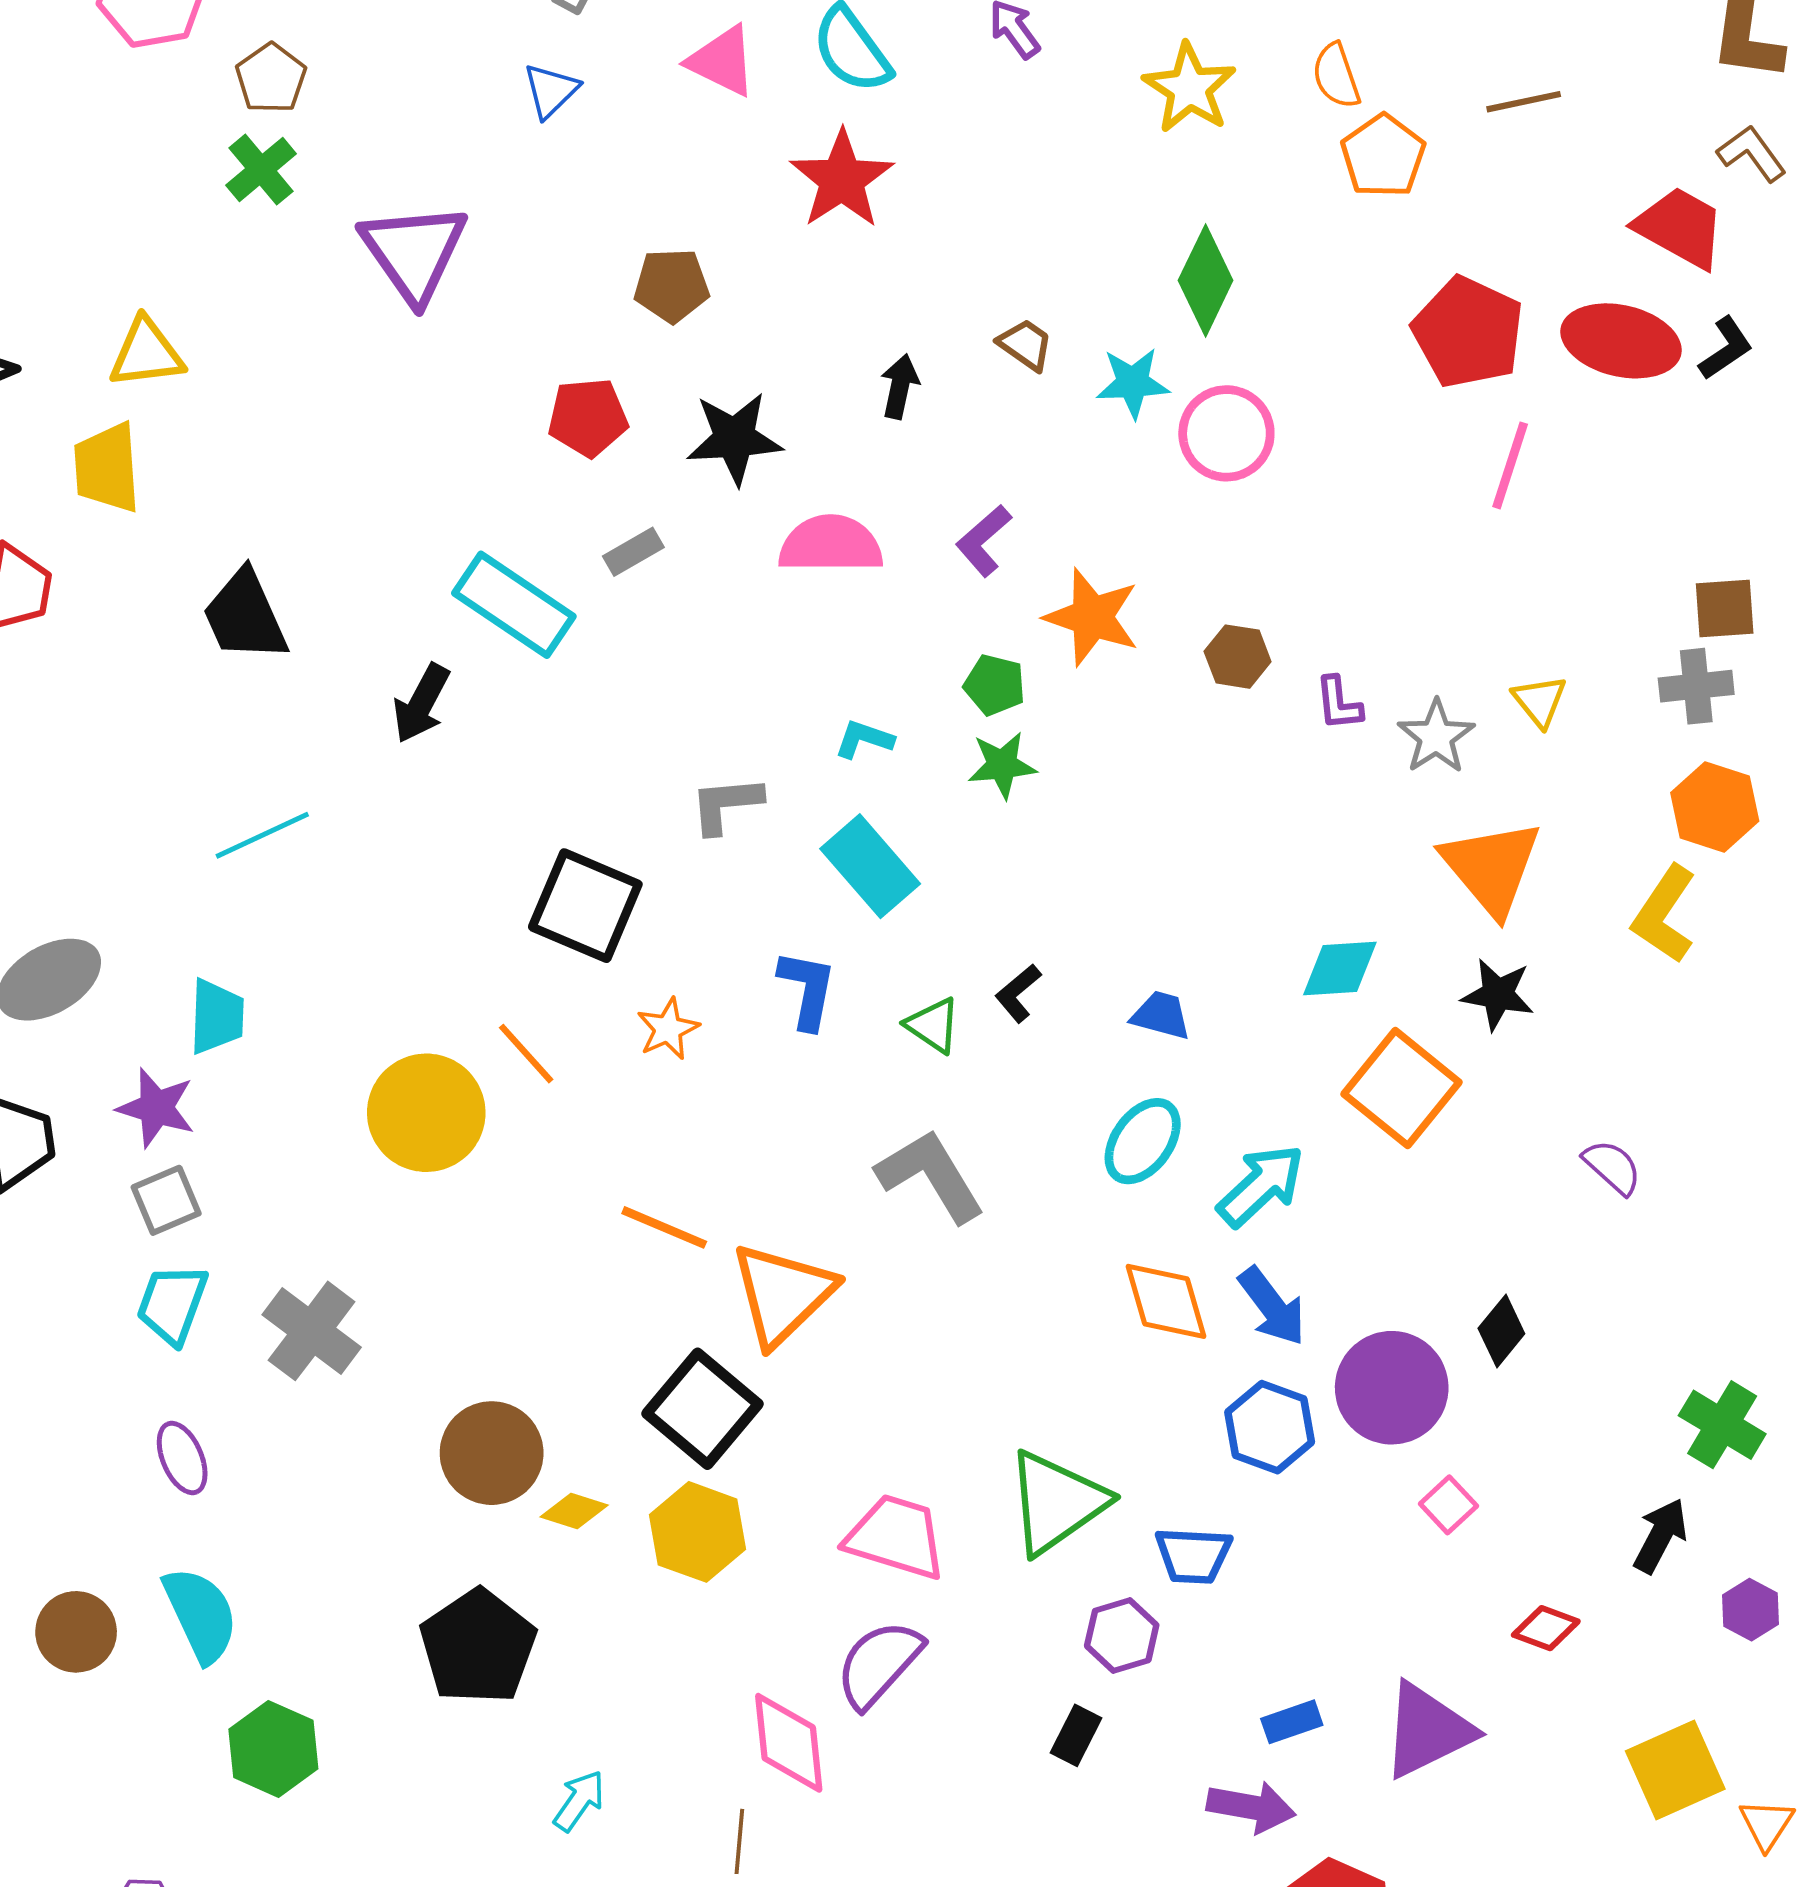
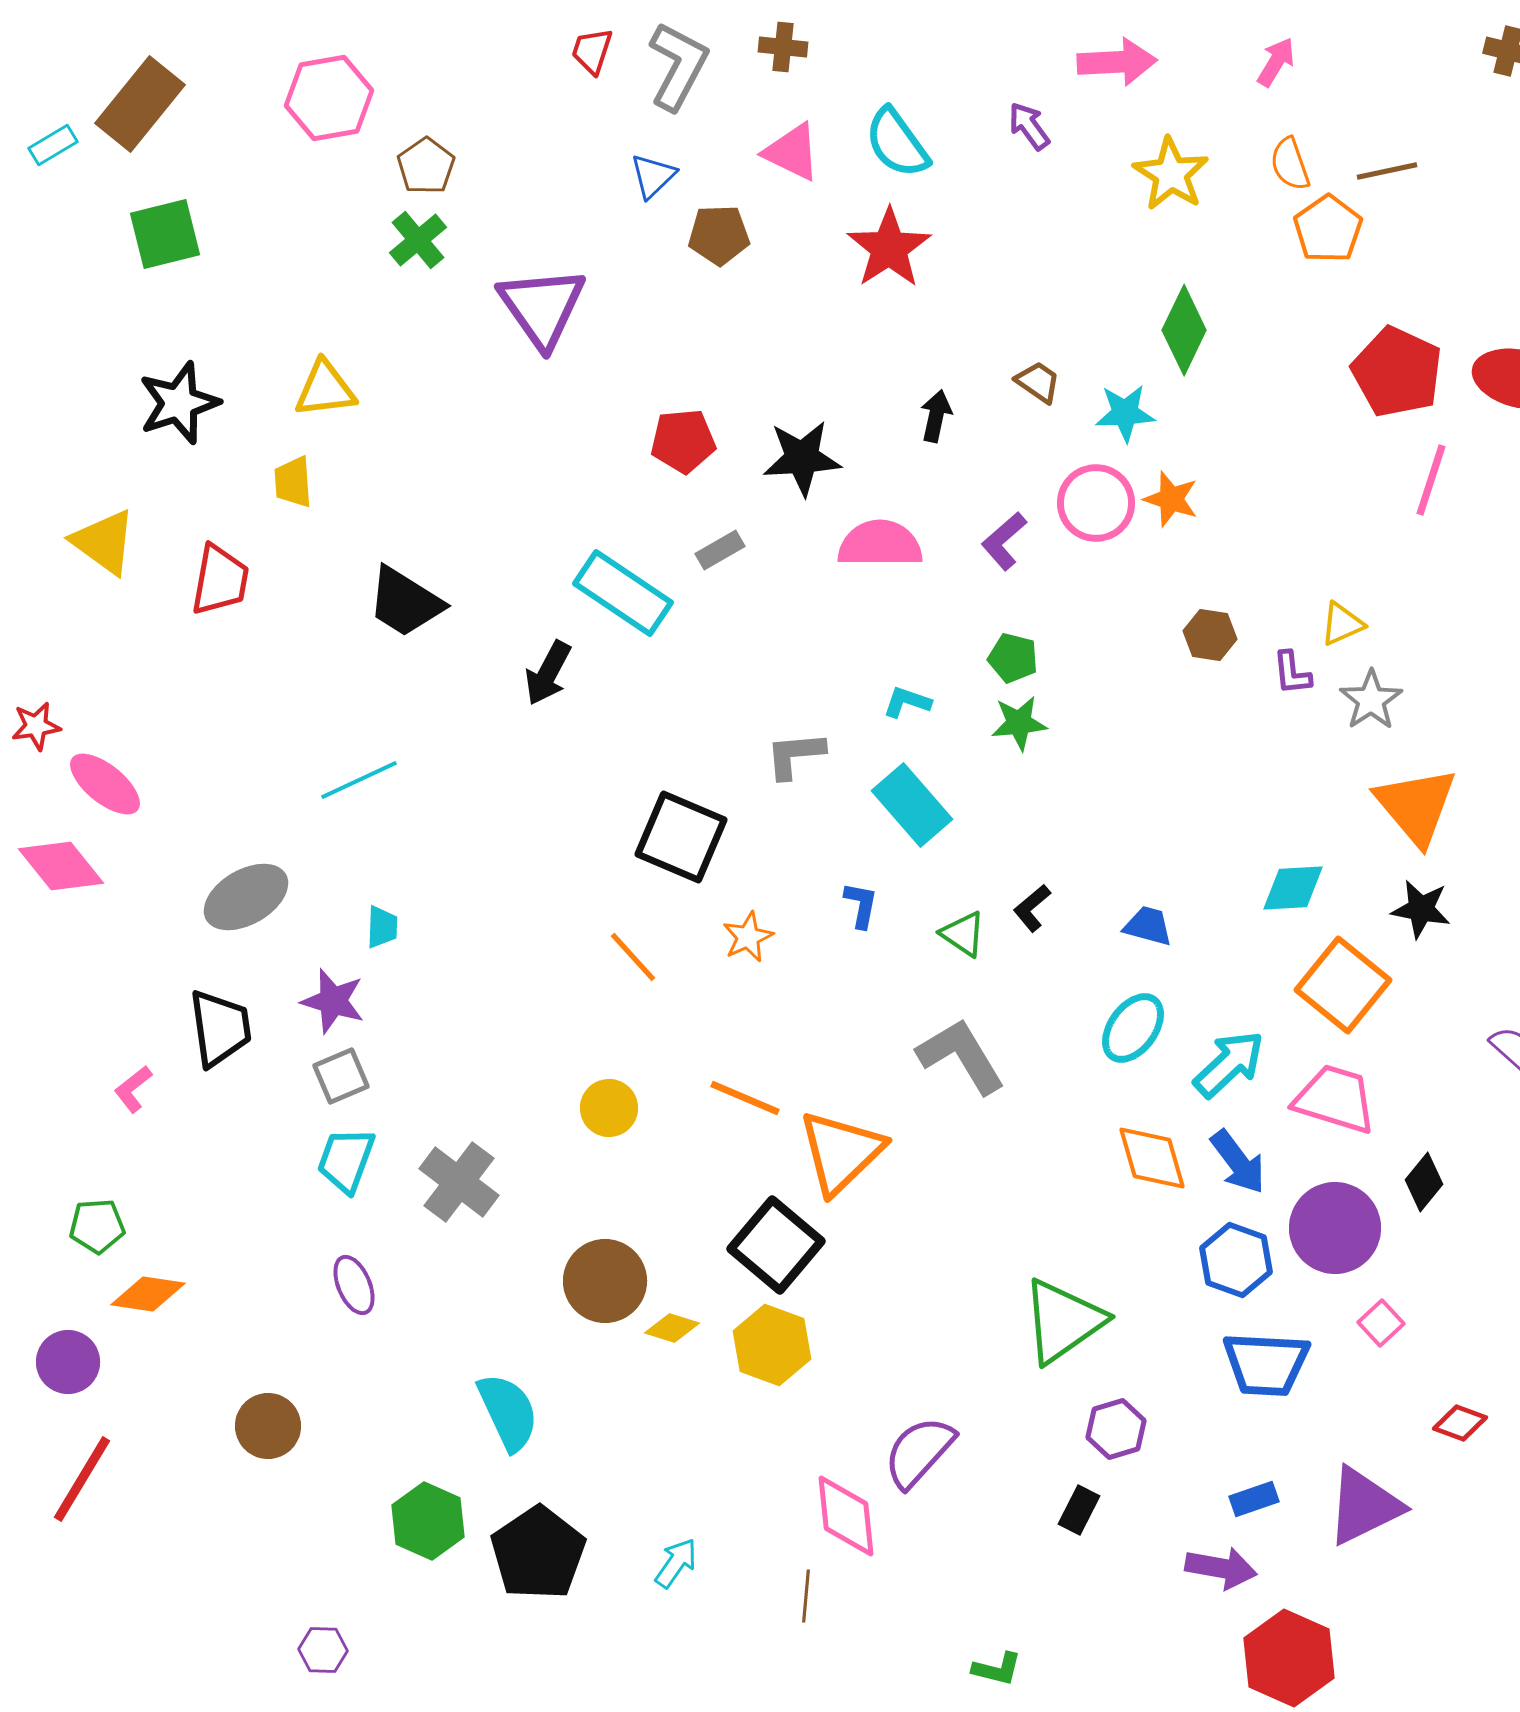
brown line: (1524, 102) -> (1387, 171), moved
brown pentagon: (672, 285) -> (719, 235), moved
pink circle: (1226, 433) -> (1096, 503), moved
yellow trapezoid: (107, 468) -> (293, 482), size x0.7
black trapezoid: (245, 616) -> (405, 602), turned -34
orange star: (1092, 617) -> (1171, 499), moved, size x0.7
yellow triangle: (1540, 701) -> (1342, 624), moved, turned 45
cyan line: (262, 835) -> (359, 780), moved
blue L-shape: (807, 989) -> (861, 905), size x0.7
cyan trapezoid: (217, 1017) -> (382, 927), size x0.7
yellow circle: (426, 1113) -> (609, 1108), moved, size x0.6
pink trapezoid: (896, 1537) -> (1335, 1099), moved
blue trapezoid: (1193, 1555) -> (1266, 1364), moved, size x1.4
cyan semicircle: (201, 1615) -> (508, 1412), moved
black pentagon: (478, 1647) -> (538, 1553), moved

